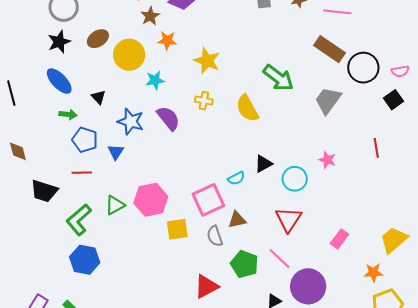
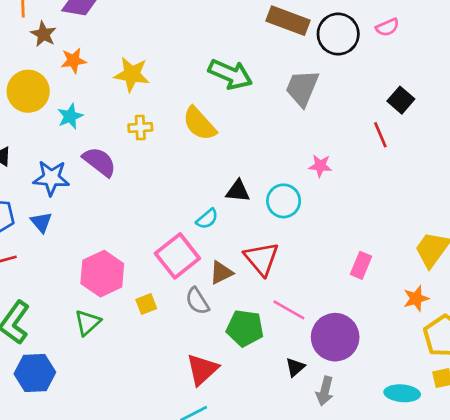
black square: (394, 100) -> (401, 100), moved
black triangle: (263, 164) -> (238, 191), turned 48
green triangle: (115, 205) -> (87, 323), moved
red triangle: (288, 219) -> (262, 259), moved
yellow square: (177, 229) -> (146, 304), size x0.7

